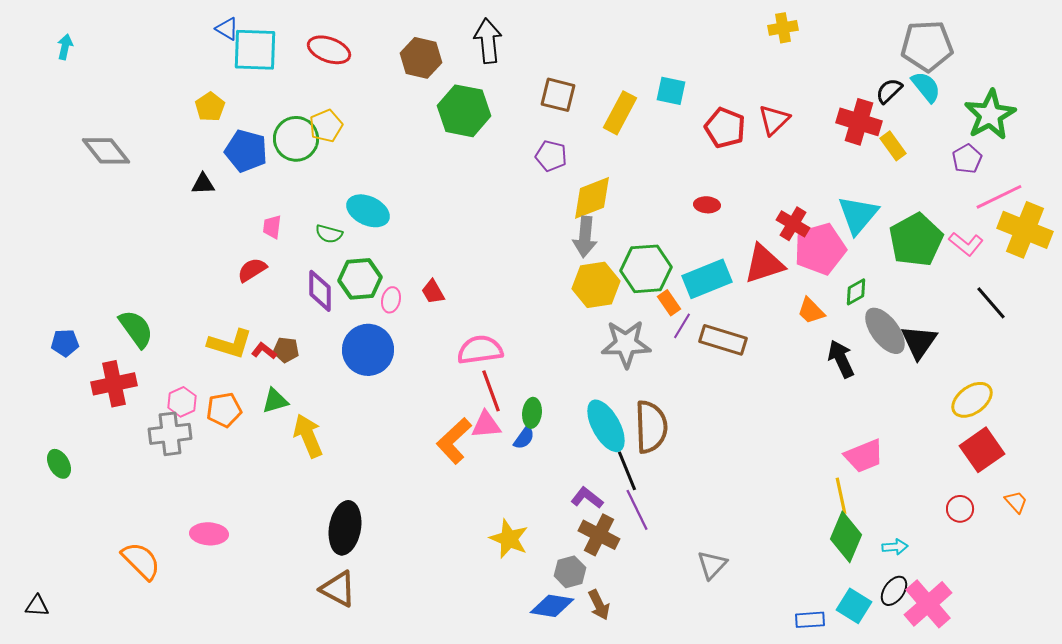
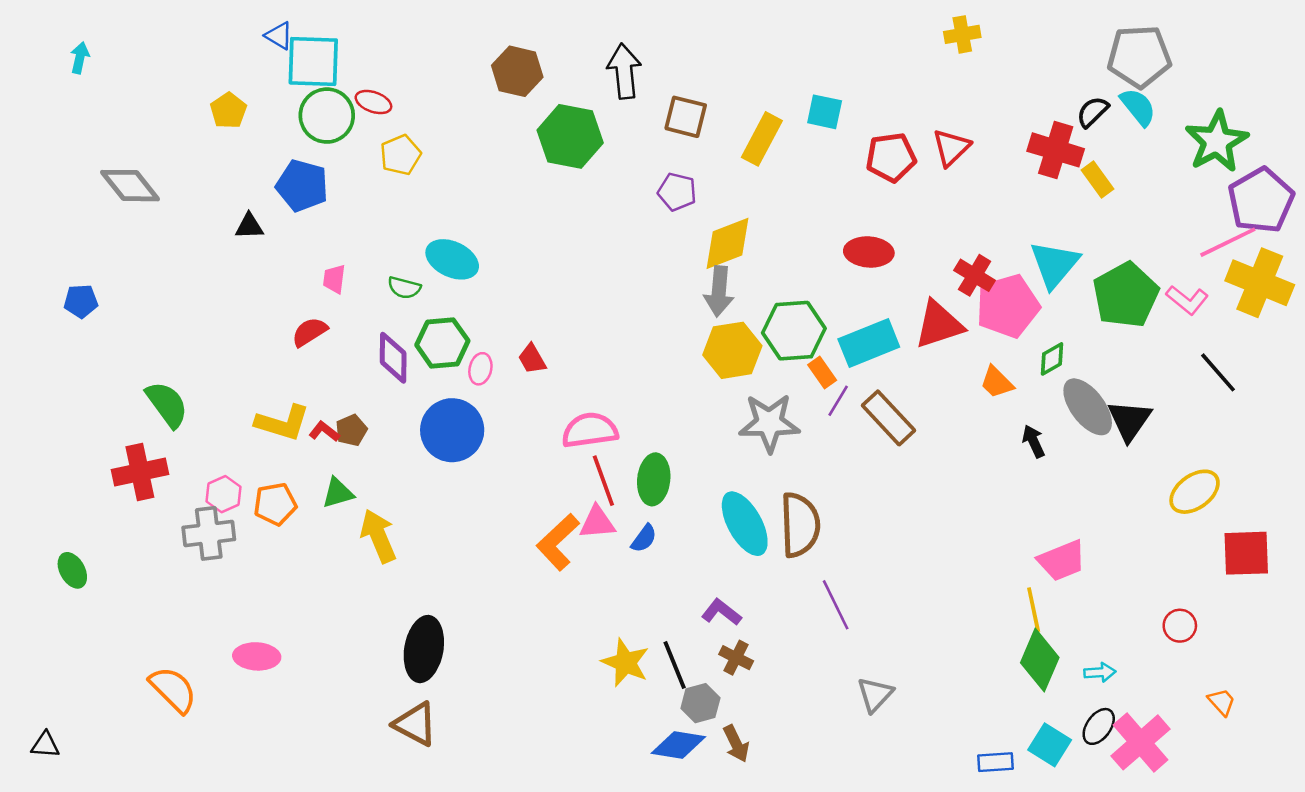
black arrow: (488, 41) -> (624, 71), moved
red ellipse: (329, 50) -> (373, 102), moved, size x0.7
yellow pentagon: (210, 107) -> (228, 111), moved
red pentagon: (725, 128) -> (891, 157), turned -30
green circle: (296, 139) -> (327, 116), moved
purple pentagon: (967, 159) -> (1261, 200), moved, size x1.8
red ellipse: (707, 205) -> (869, 252), size x1.5
brown rectangle: (723, 340) -> (889, 418), turned 30
blue pentagon: (65, 343) -> (81, 301), moved
brown pentagon: (286, 350) -> (351, 430), turned -30
black arrow: (841, 359) -> (1034, 441), size x0.7
green ellipse: (532, 413) -> (654, 479), moved, size x1.4
red square: (982, 450) -> (1246, 553), moved, turned 33
black line: (627, 471) -> (675, 665), moved
orange trapezoid: (1016, 502) -> (1222, 702), moved
purple line: (637, 510) -> (836, 605), moved
brown cross: (599, 535) -> (736, 658), size x0.7

